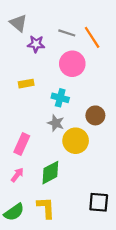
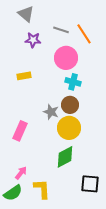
gray triangle: (18, 23) -> (26, 14), moved
cyan cross: (60, 98) -> (73, 82), moved
brown circle: (95, 115) -> (70, 105), moved
green diamond: (50, 173) -> (65, 157), moved
pink arrow: (17, 175) -> (21, 173), moved

